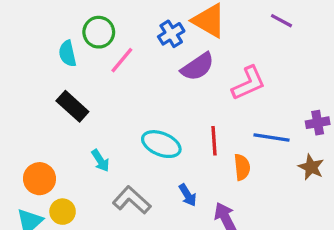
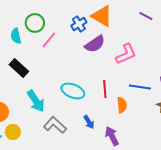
cyan arrow: (100, 161) -> (36, 101), size x1.6

